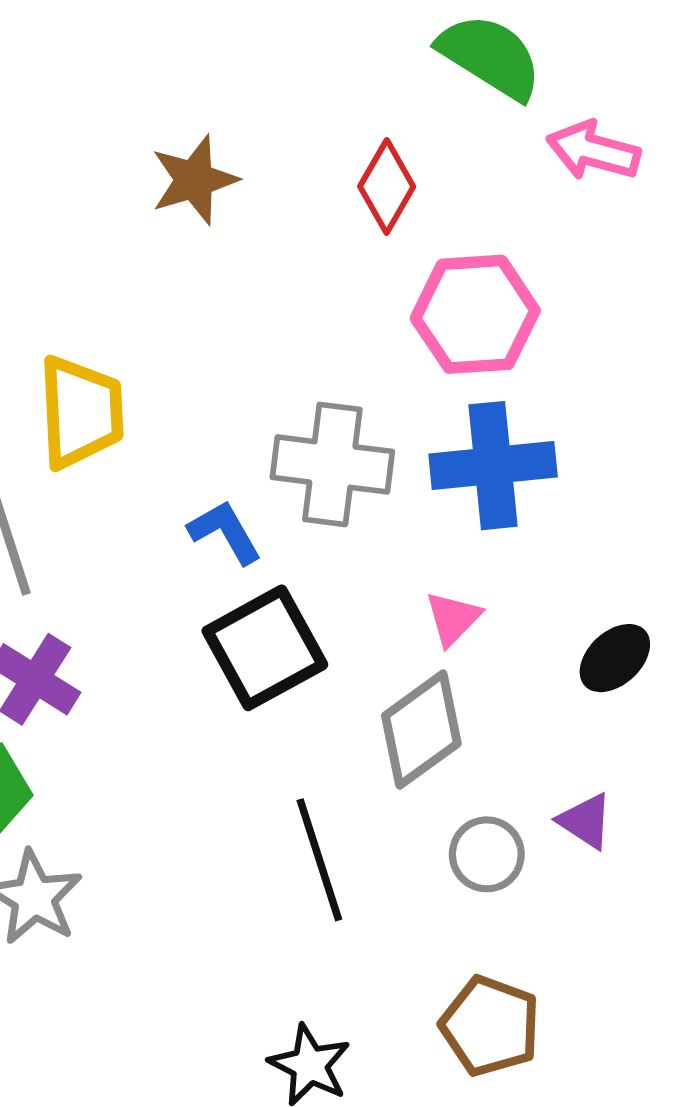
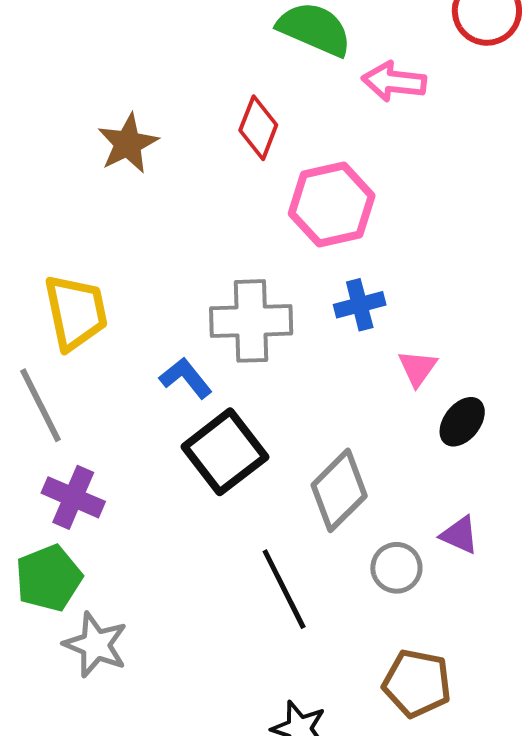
blue cross: (493, 466) -> (360, 305), size x0.6
pink triangle: (453, 618) -> (418, 368), moved

